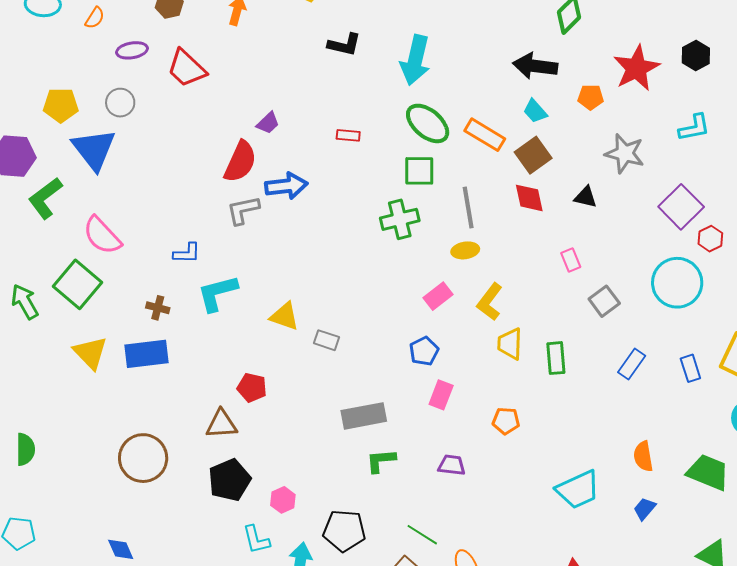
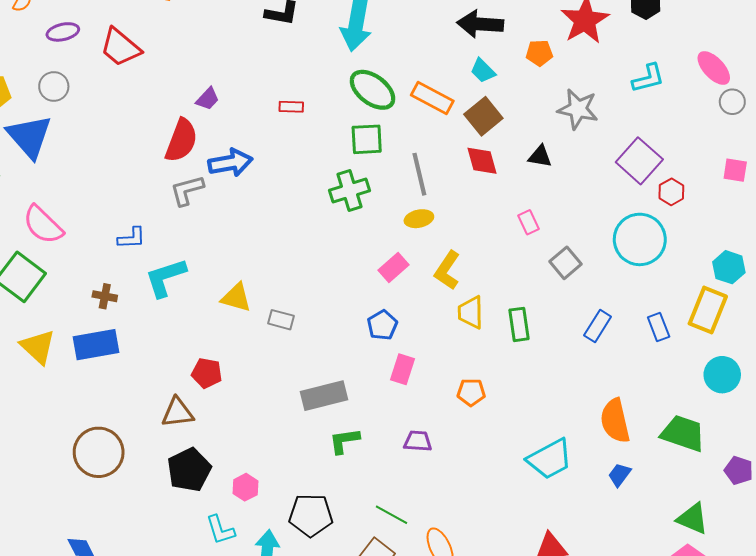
orange semicircle: (643, 456) -> (615, 421), size x1.4

